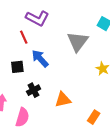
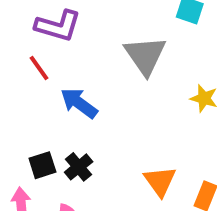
black square: (17, 67) -> (42, 165), moved
orange triangle: (63, 100) -> (160, 181), moved, turned -42

